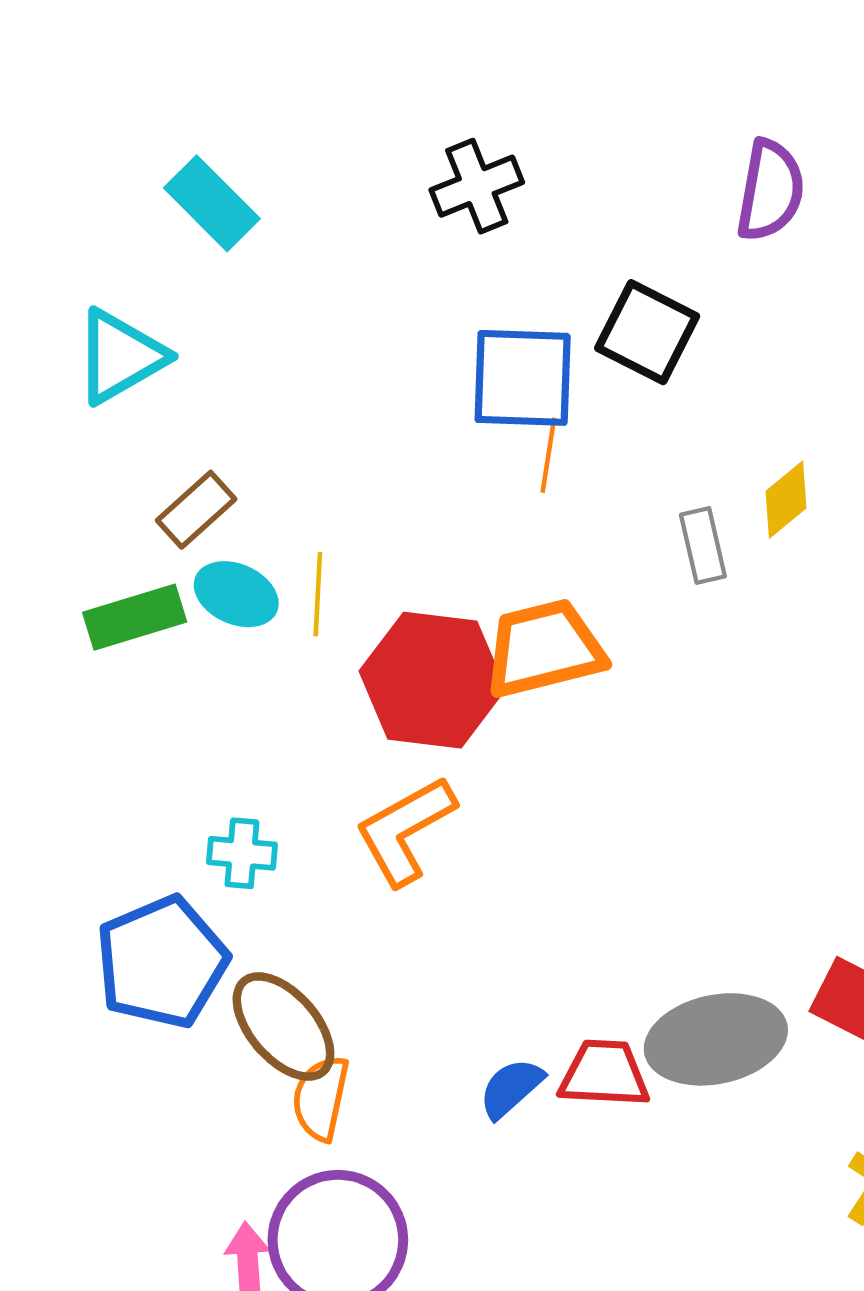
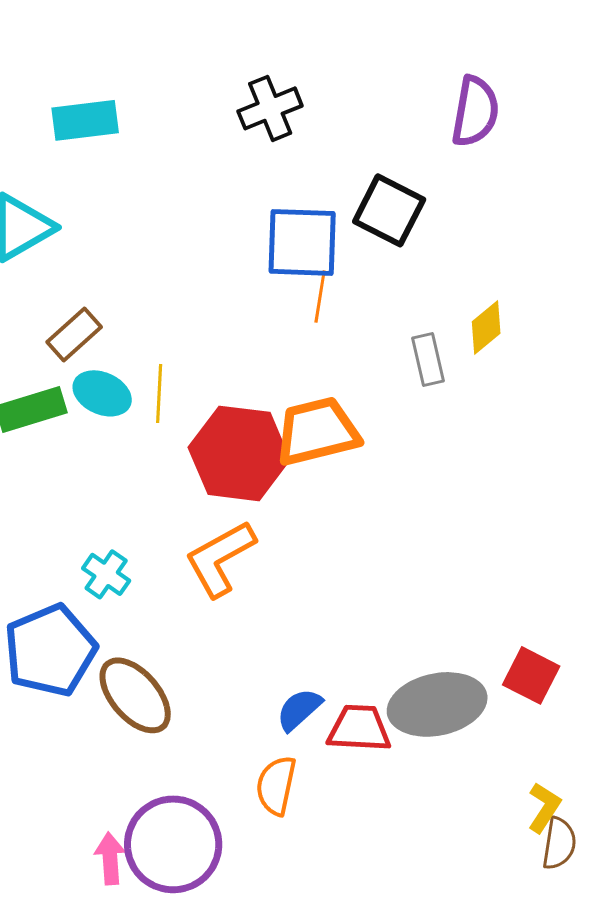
cyan rectangle: (212, 203) -> (85, 120), turned -52
cyan cross: (242, 853) -> (106, 574), turned 30
blue semicircle: (511, 1088) -> (299, 709), moved
orange semicircle: (321, 1098) -> (276, 785), moved

